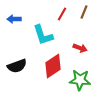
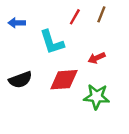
red arrow: (80, 48) -> (97, 58), turned 136
red diamond: (53, 66) -> (64, 80), turned 30

